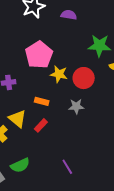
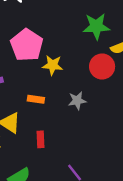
red circle: (84, 78) -> (102, 66), moved
red rectangle: (41, 125) -> (40, 139), moved, turned -40

